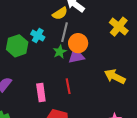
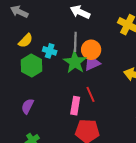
yellow semicircle: (60, 13) -> (26, 41), moved
green star: (60, 52) -> (75, 62), size x1.6
pink rectangle: (41, 93) -> (75, 106), moved, turned 30

